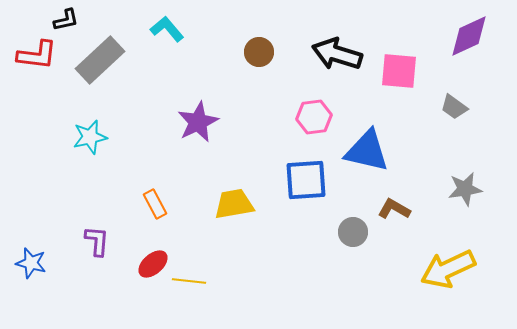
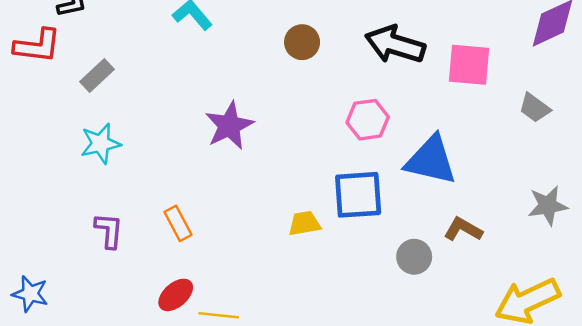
gray rectangle: (100, 60) -> (97, 76), moved, size x0.6
yellow trapezoid: (234, 204) -> (304, 223), moved, size x0.7
purple L-shape: (97, 241) -> (109, 231), moved

